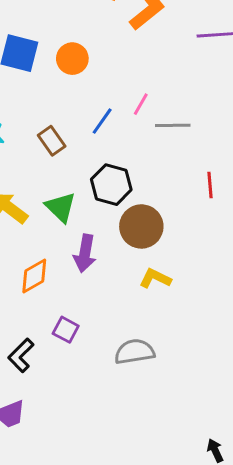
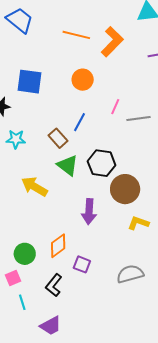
orange circle: (72, 59) -> (83, 80), moved
blue line: (102, 121) -> (80, 122), moved
green triangle: (61, 207) -> (68, 165), moved
orange diamond: (34, 276) -> (58, 246), moved

